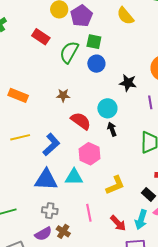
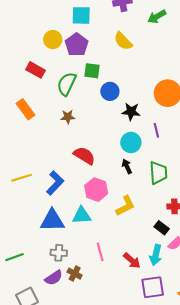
blue circle: (96, 64) -> (110, 91), moved
orange rectangle: (18, 95) -> (25, 109), moved, turned 36
brown star: (63, 95) -> (68, 117), moved
cyan circle: (107, 108) -> (131, 143), moved
black arrow: (112, 129) -> (127, 166), moved
yellow L-shape: (115, 185) -> (125, 206), moved

